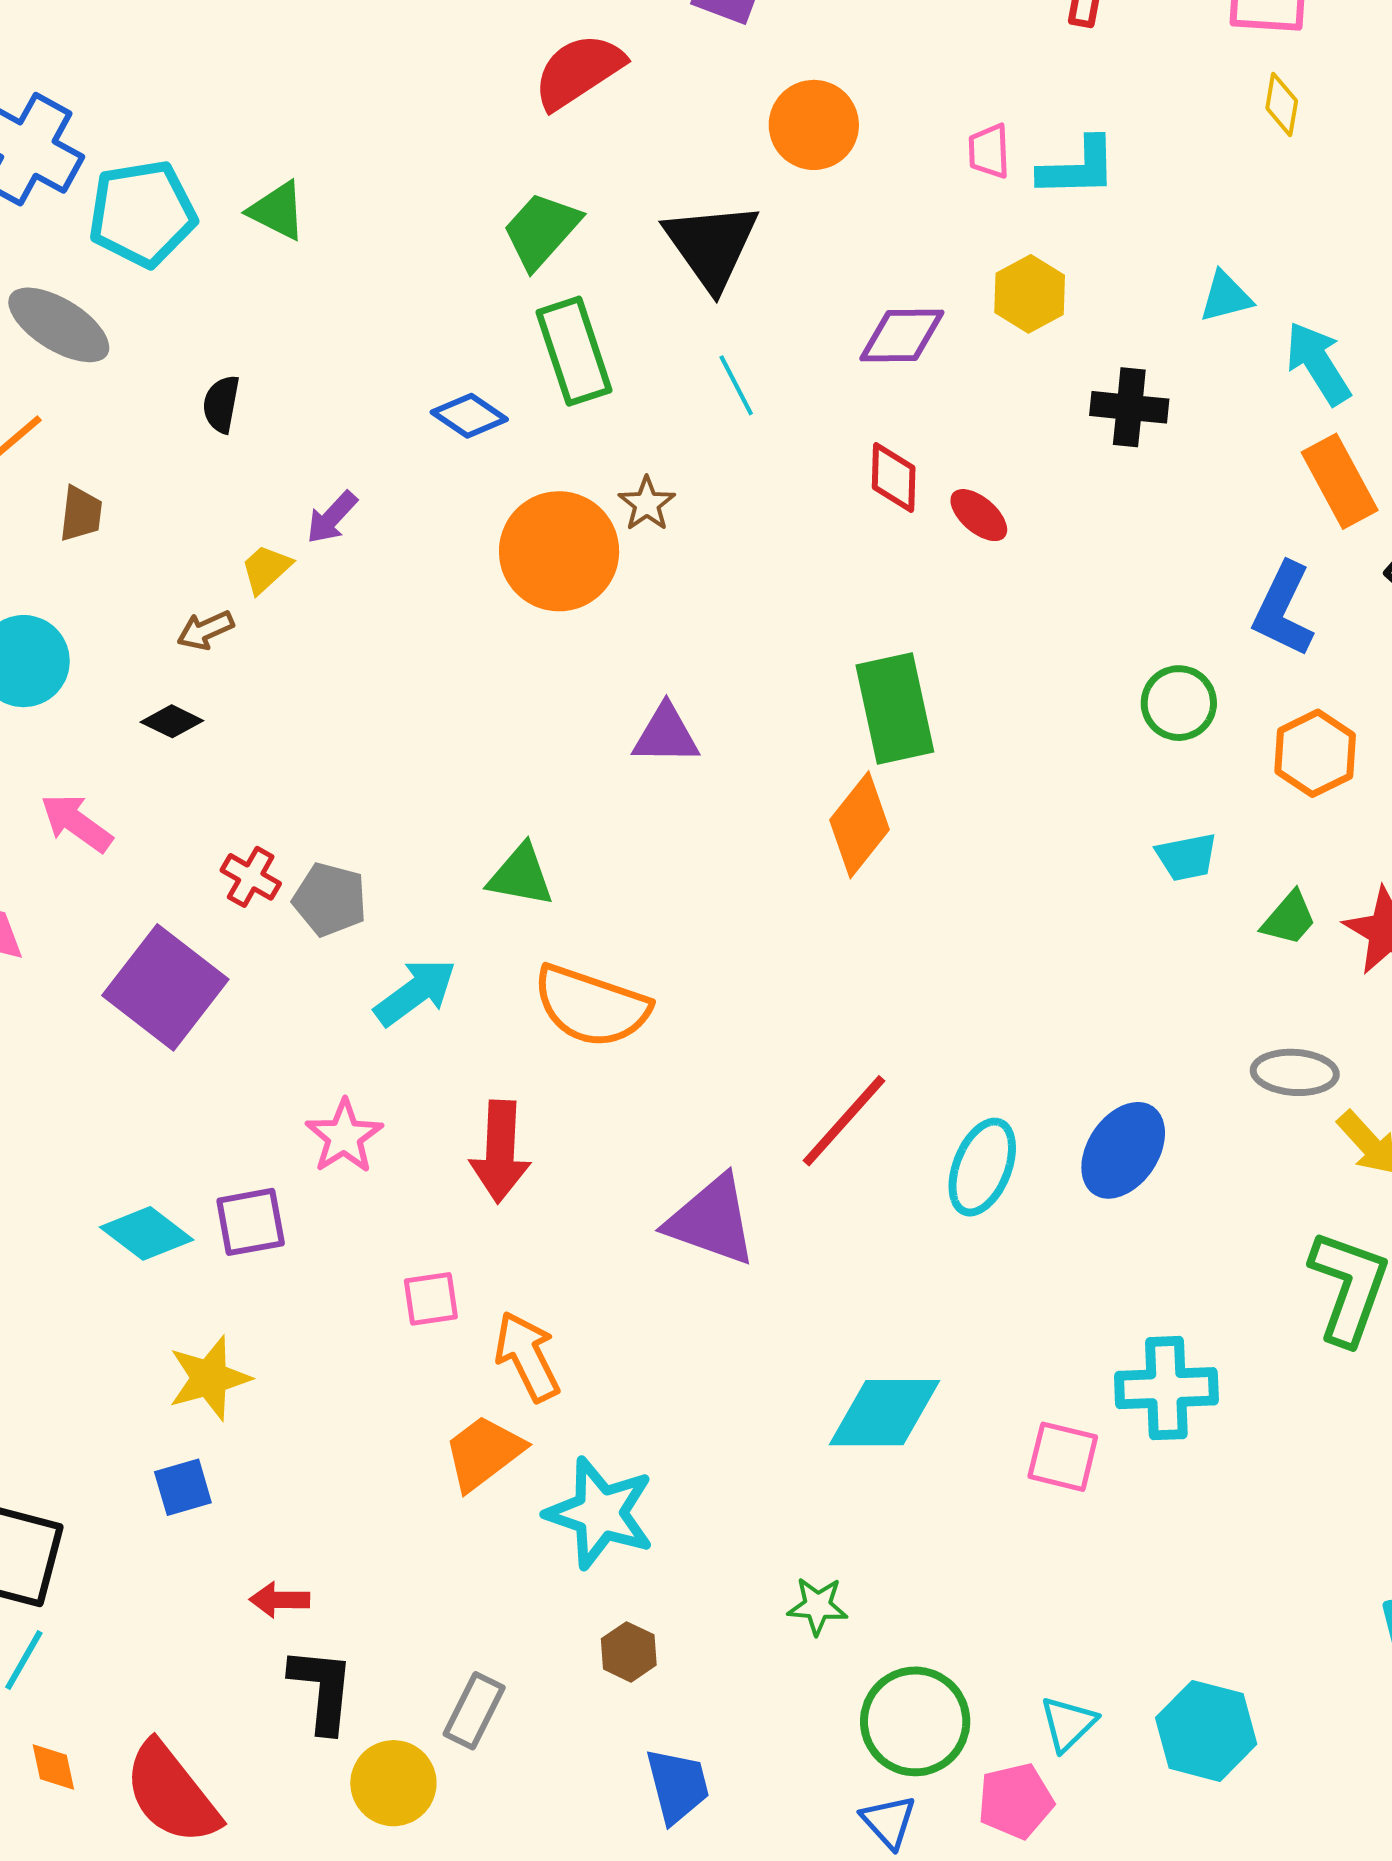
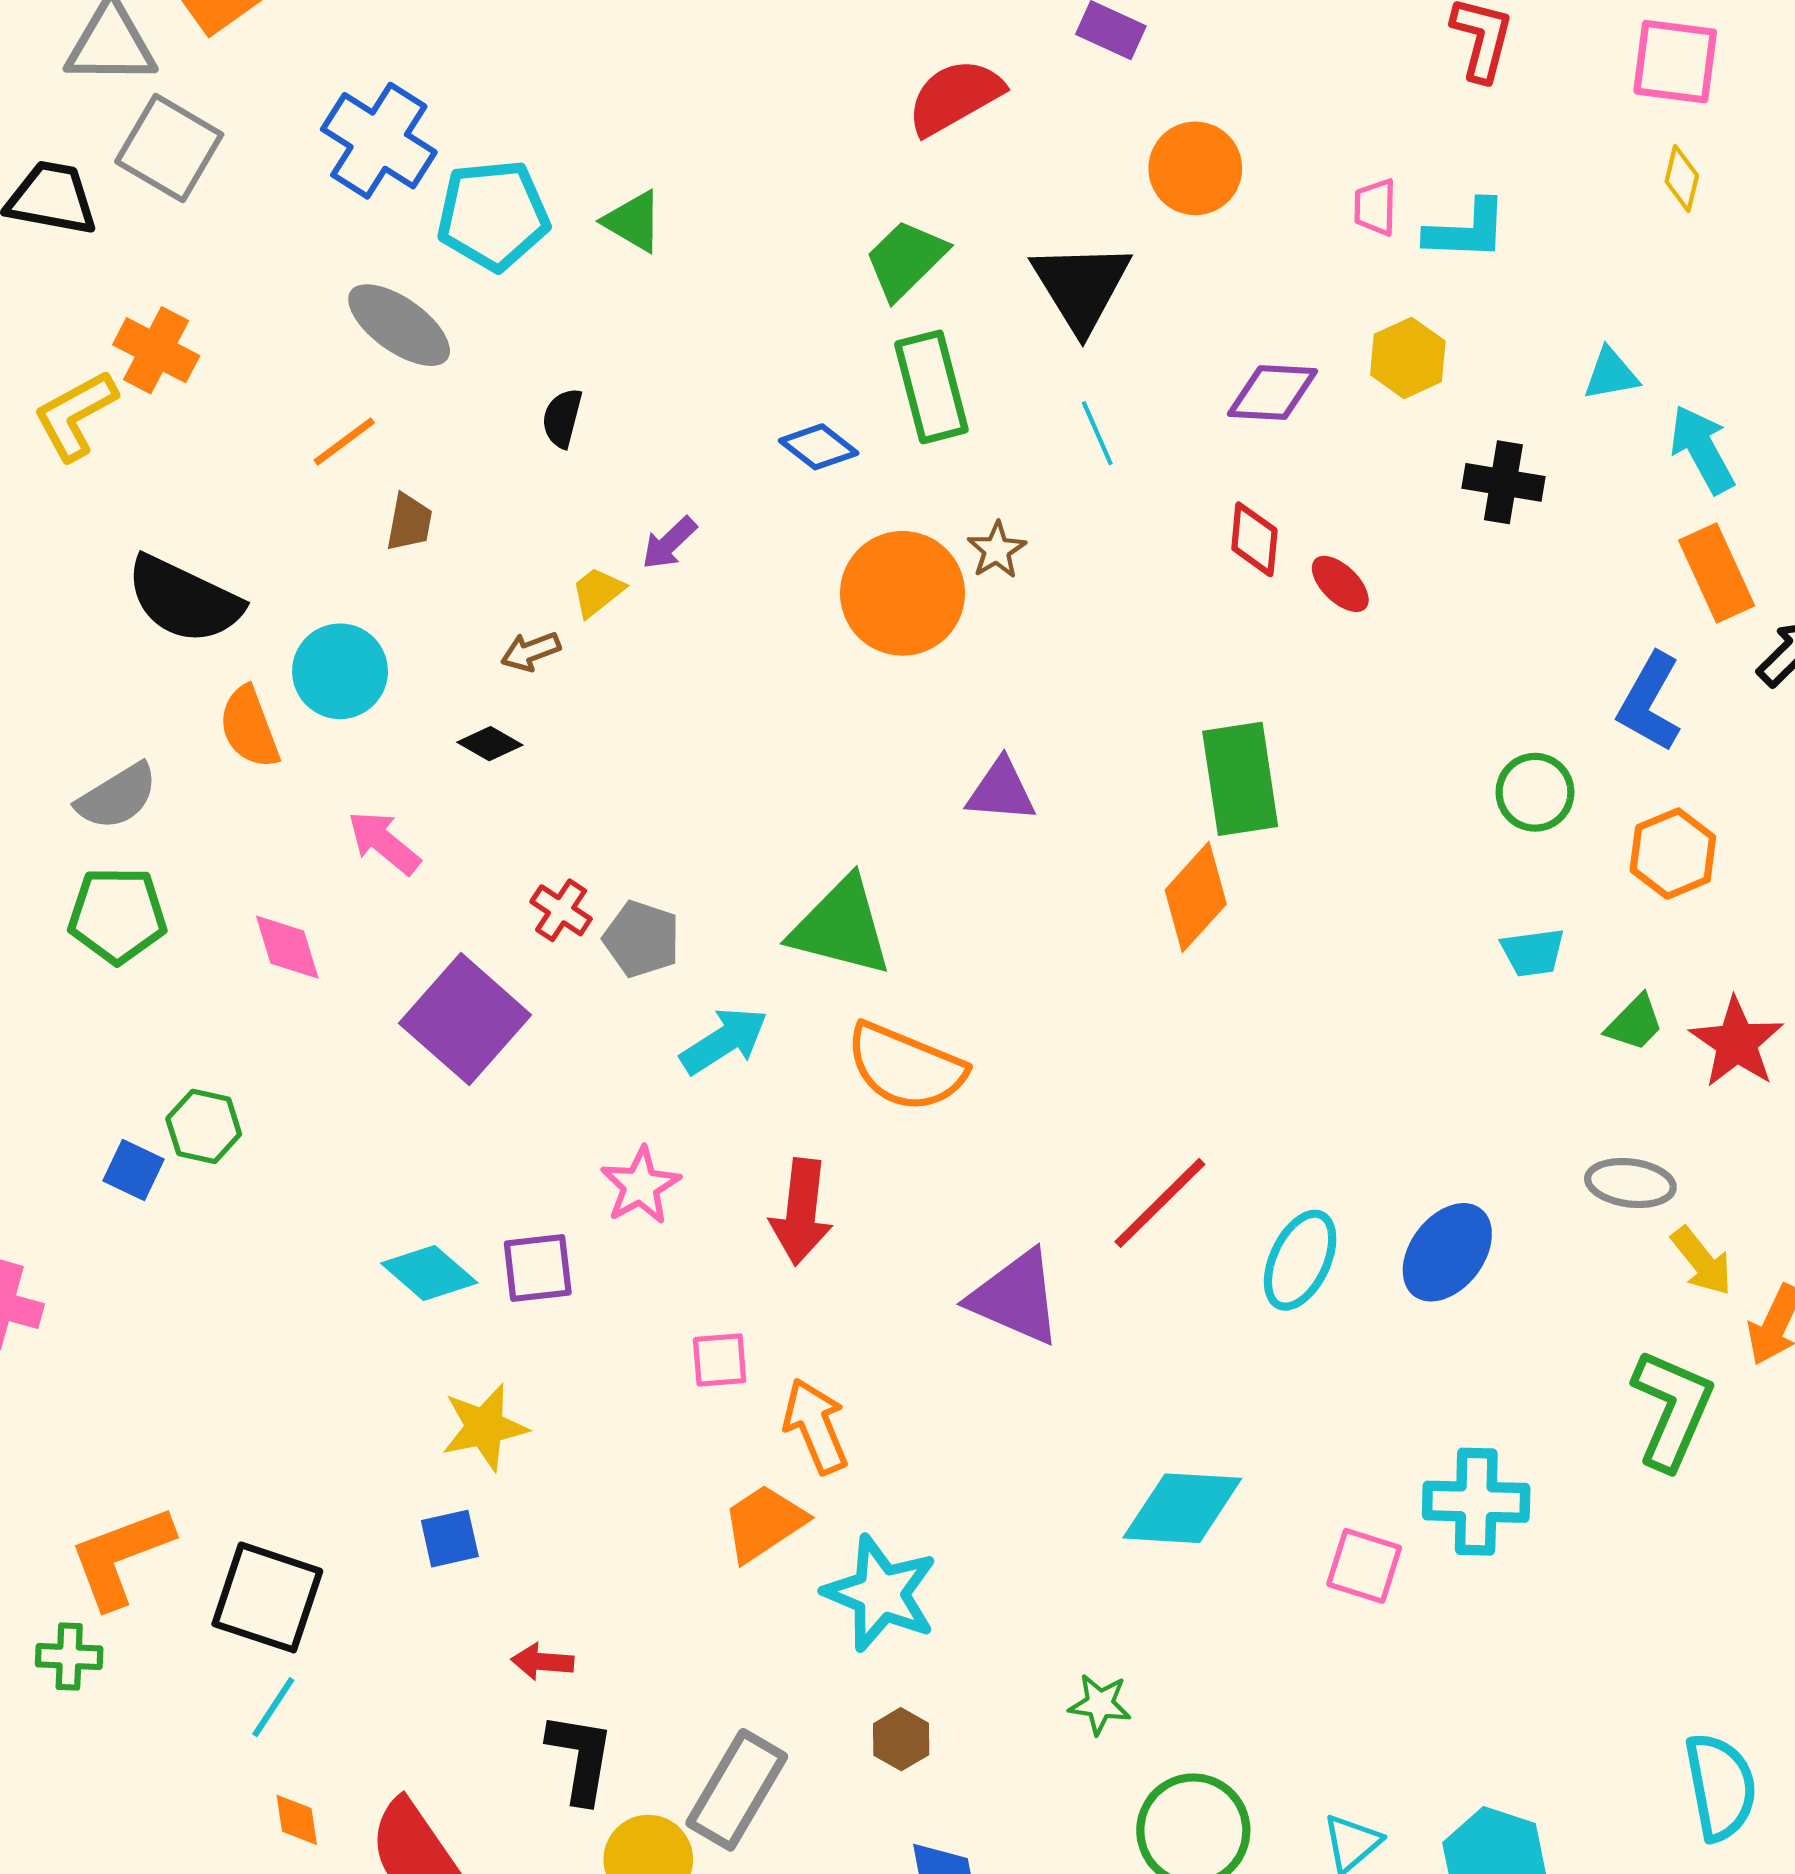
green triangle: (521, 875) -> (841, 927), size x1.5
gray rectangle: (474, 1711) -> (737, 1790), size x1.5

